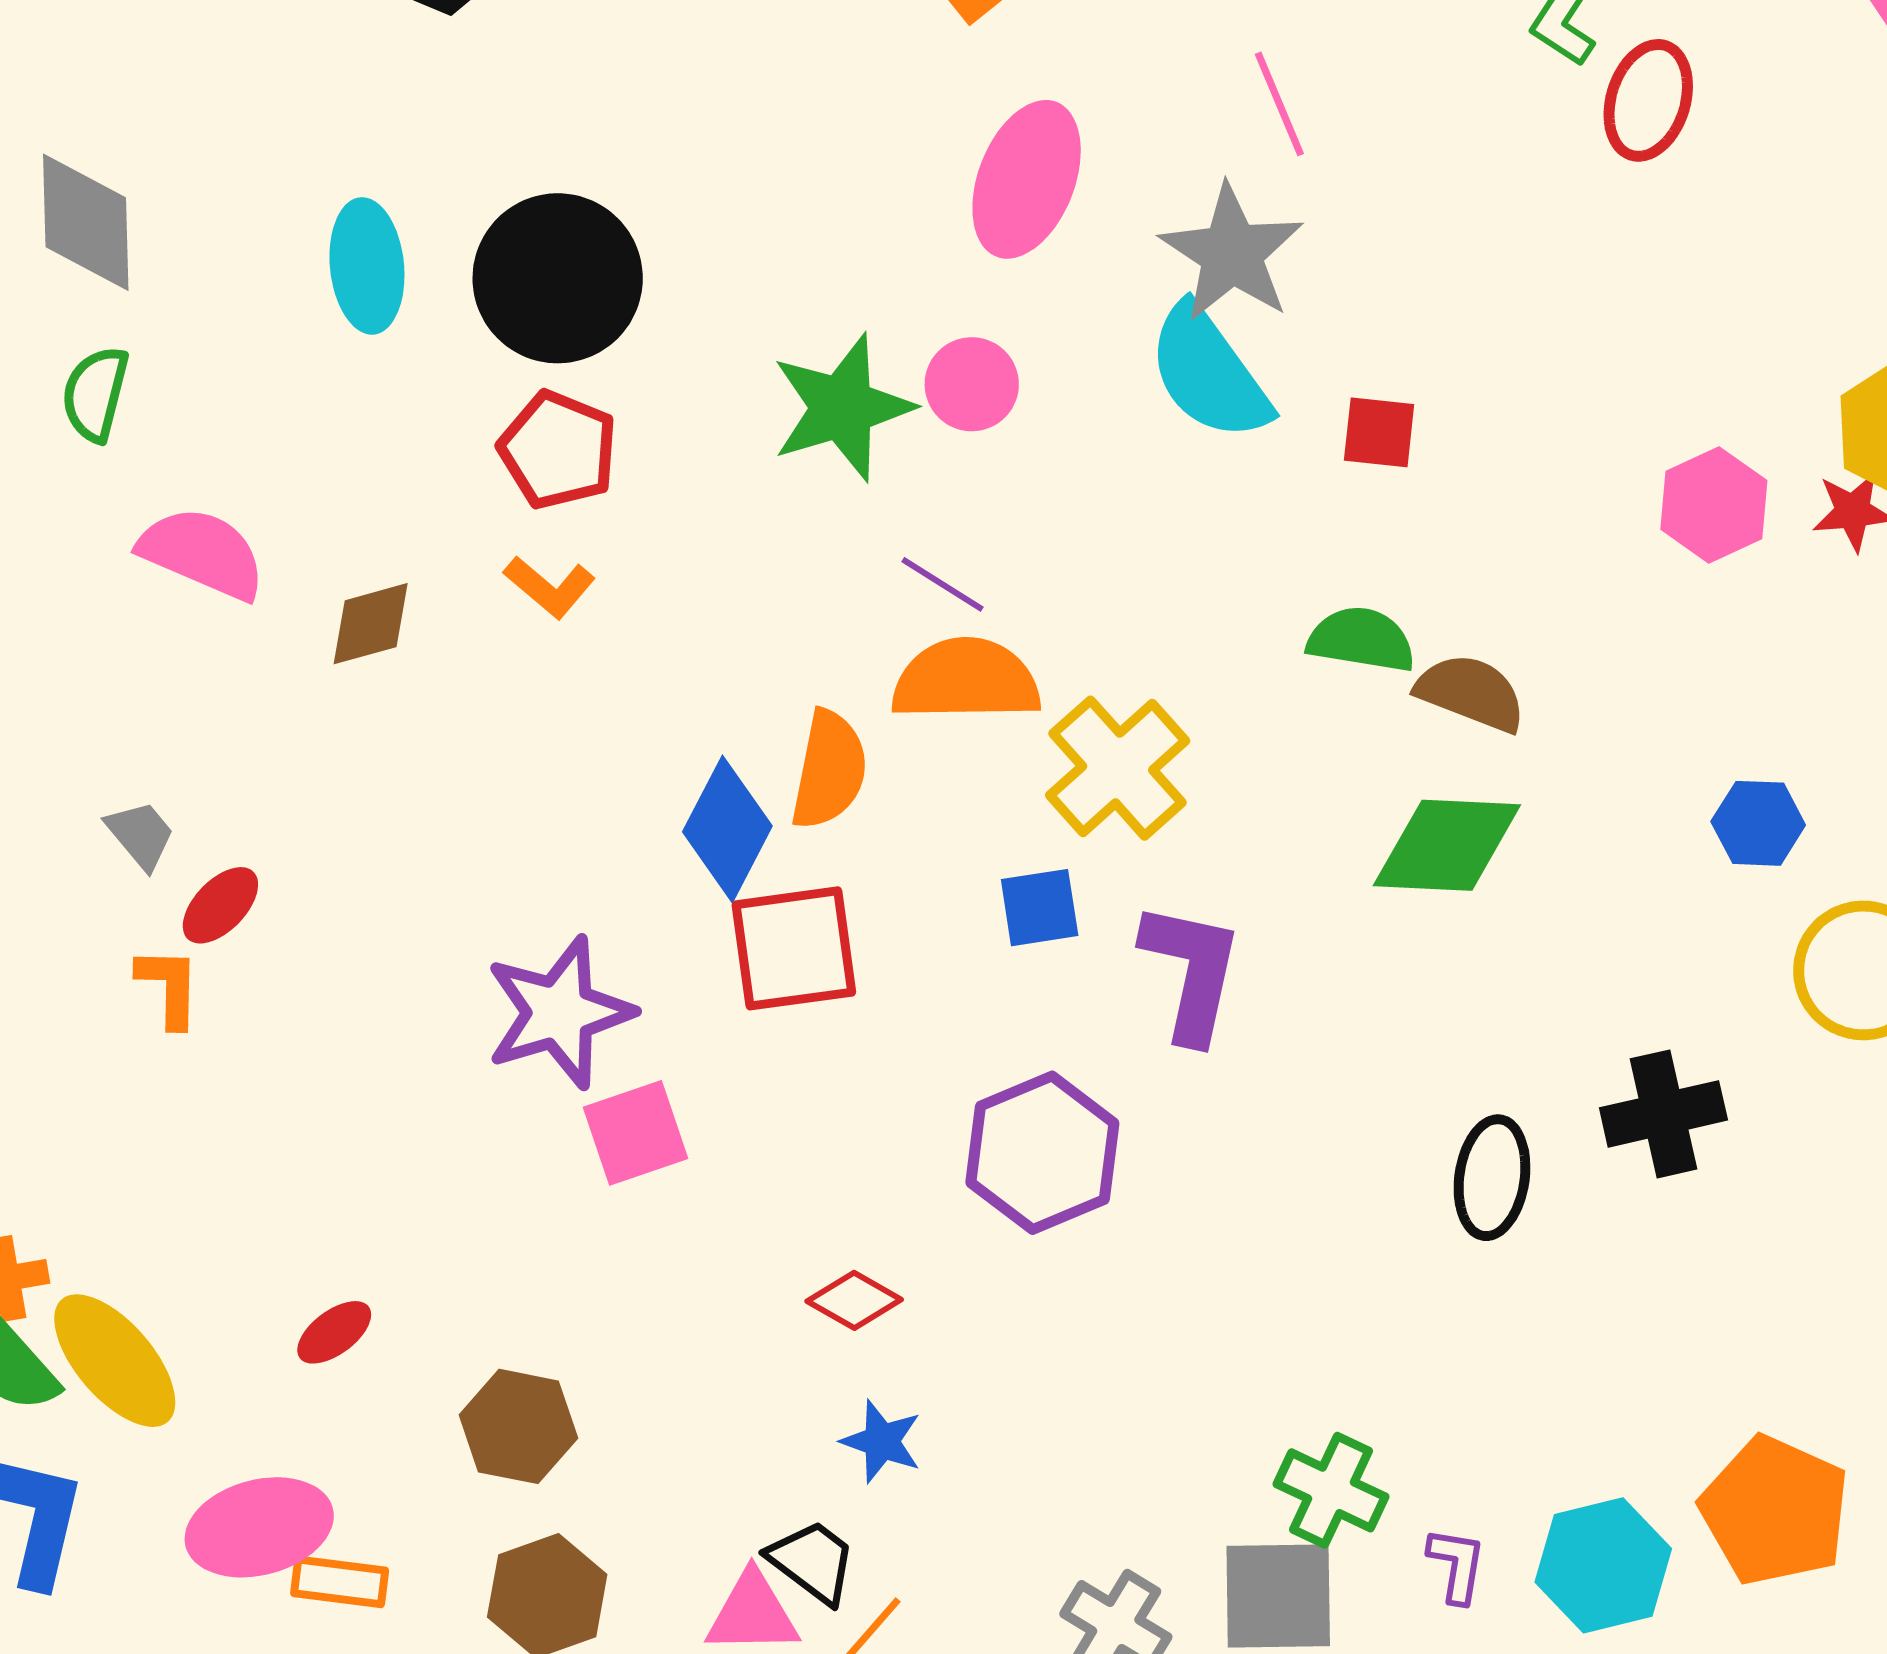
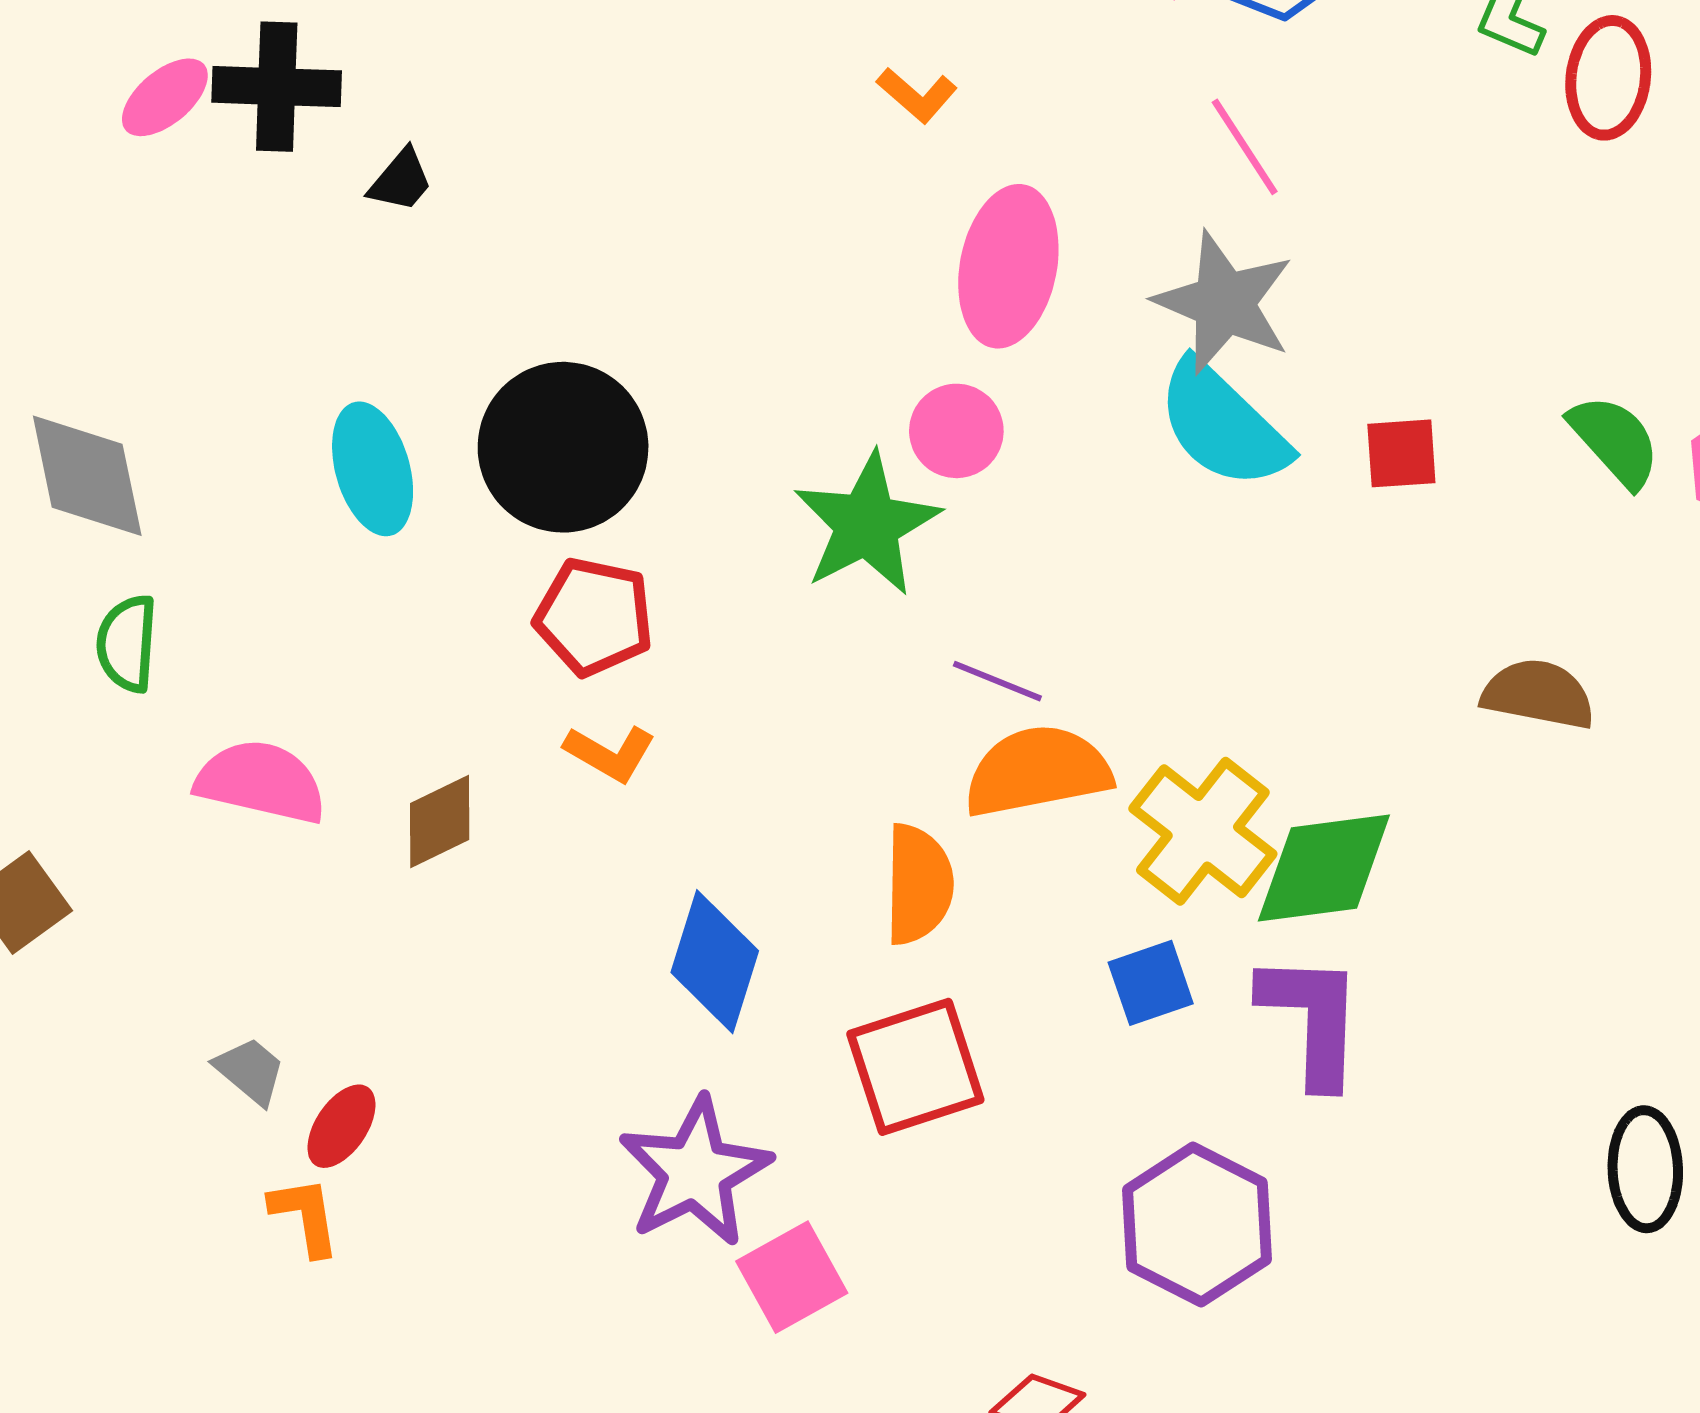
pink circle: (972, 384) -> (956, 431), moved
green semicircle: (1361, 640) -> (1615, 441), moved, turned 49
blue diamond: (727, 829) -> (715, 962), moved
green diamond: (1447, 845) -> (1324, 868), moved

